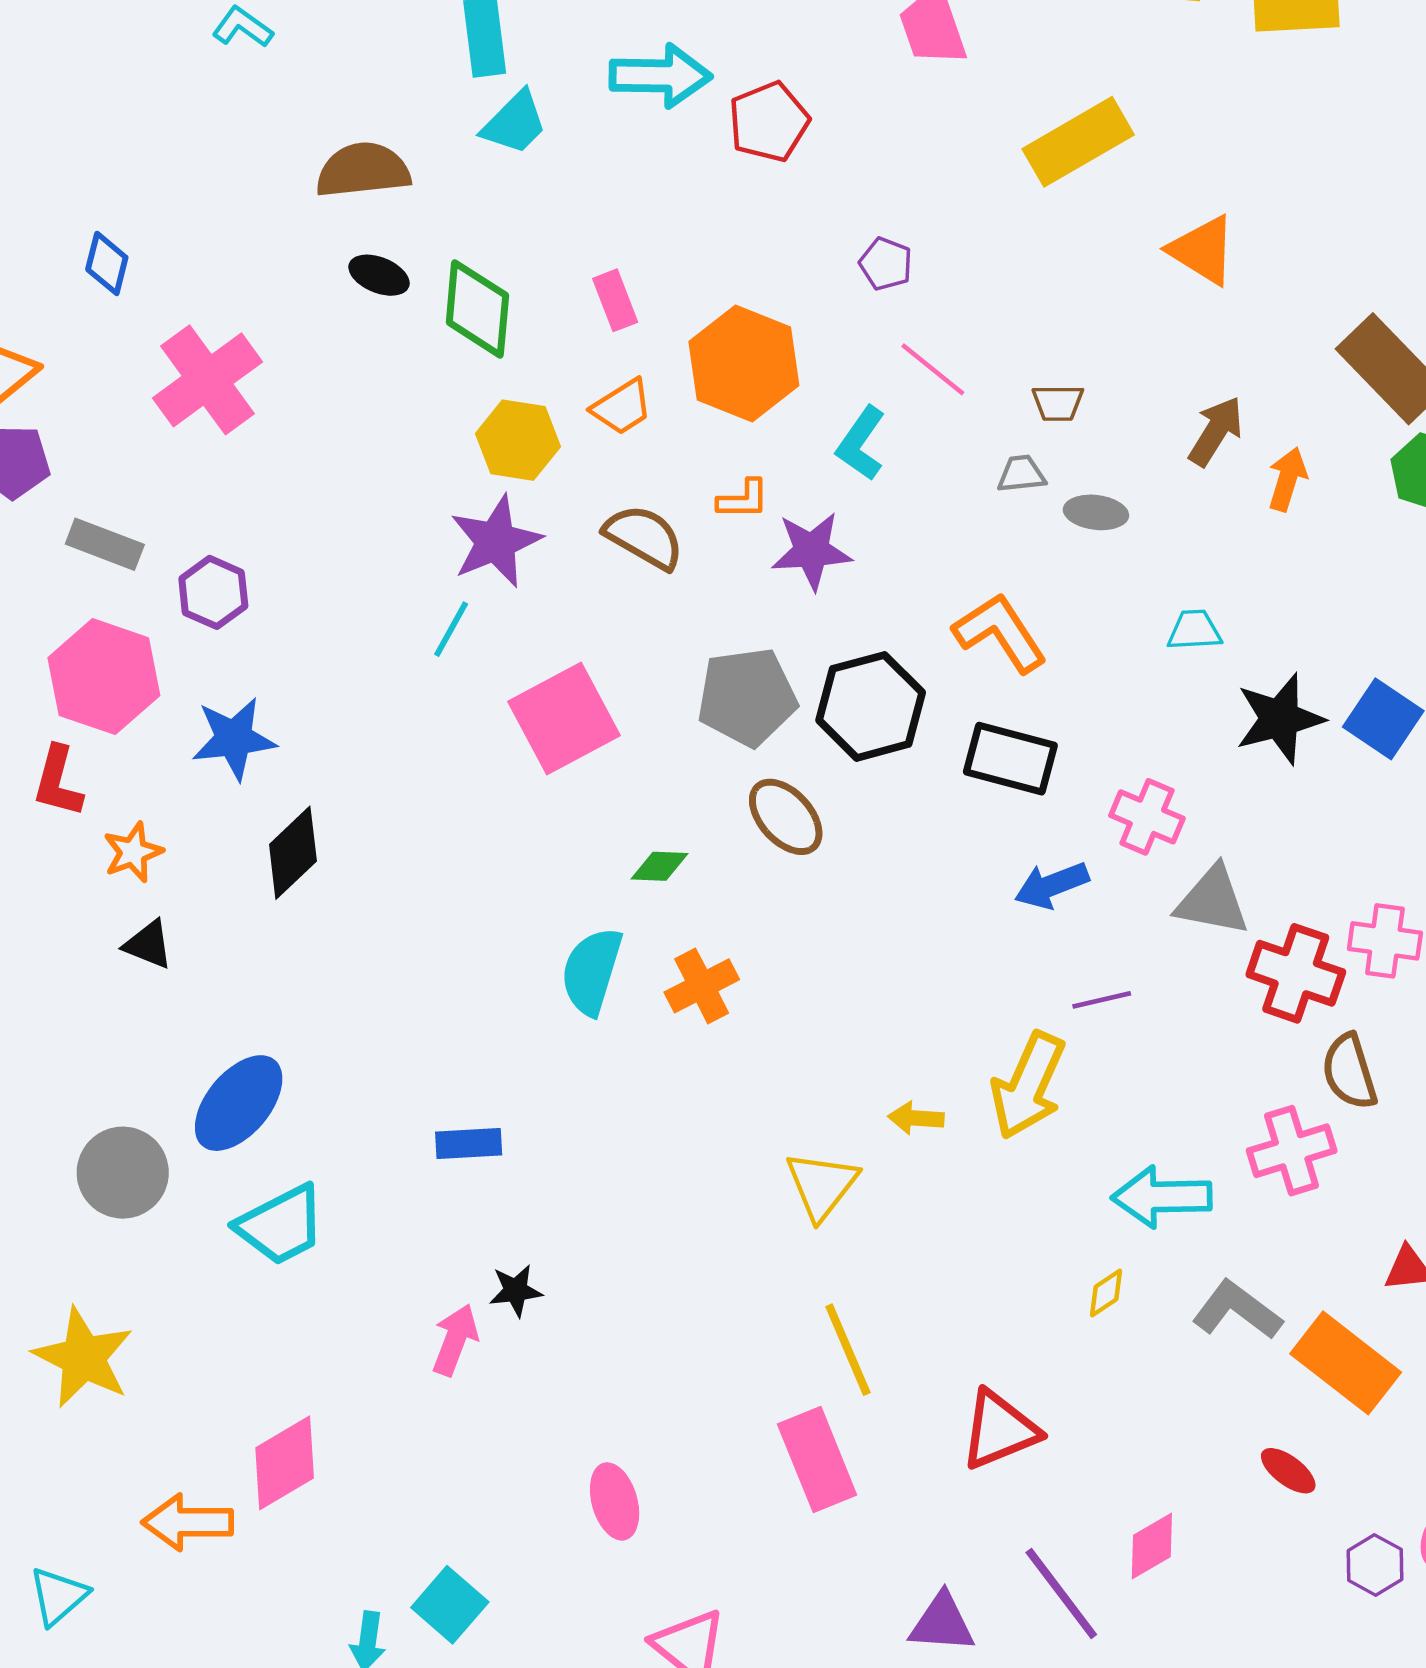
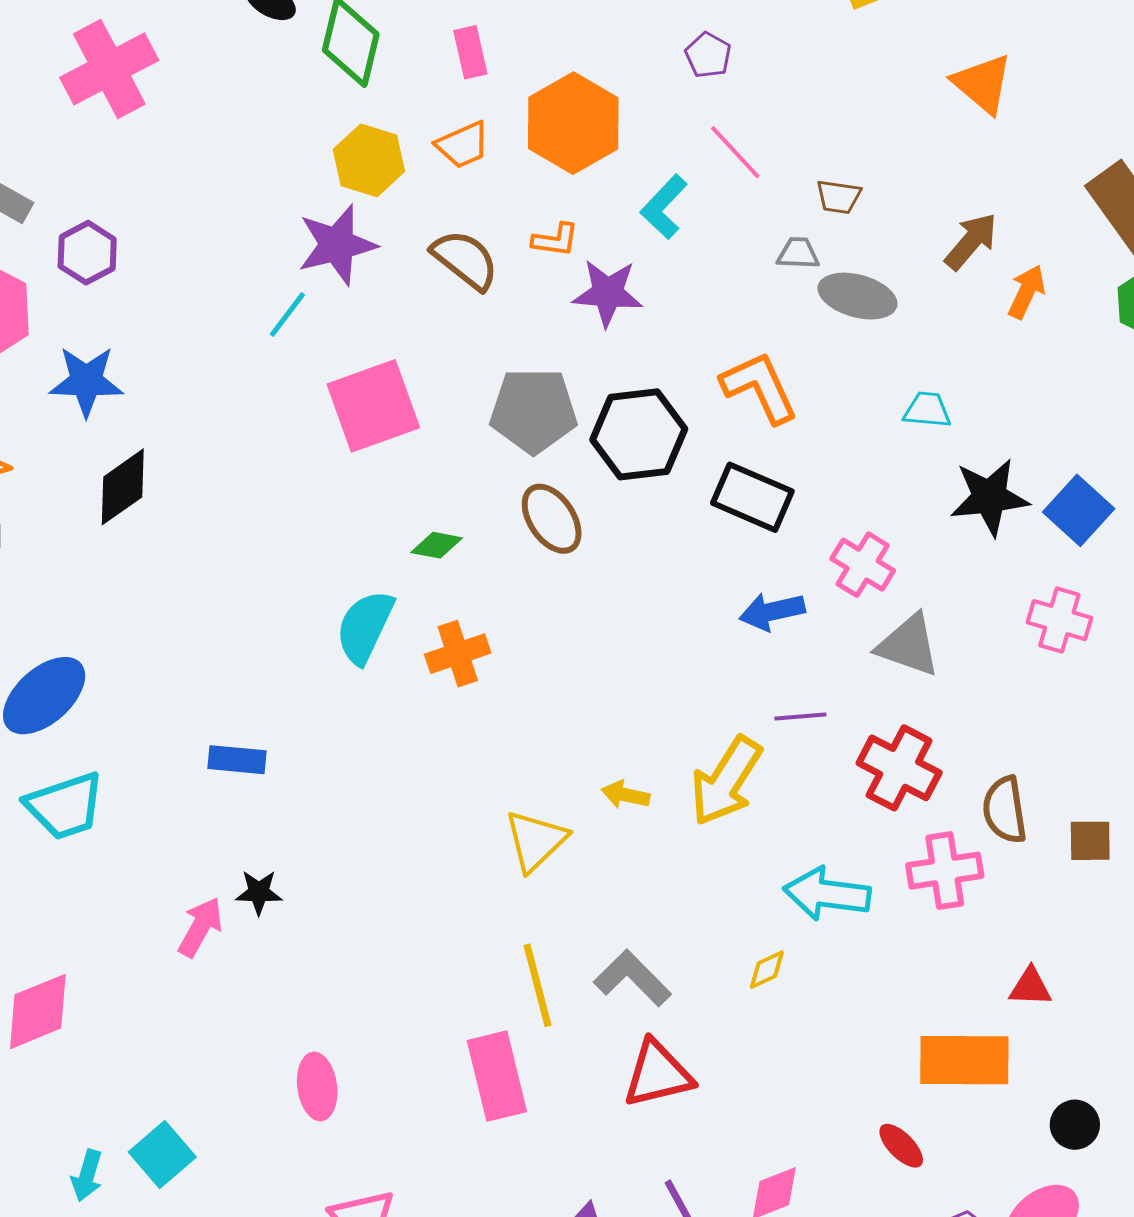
gray ellipse: (1096, 512) -> (857, 296), size x1.4
pink cross: (1385, 941) -> (1059, 620), moved
red cross: (1296, 973) -> (899, 768), moved
gray L-shape: (1237, 1310) -> (633, 978), moved
orange rectangle: (1346, 1363) -> (964, 1060), turned -46

